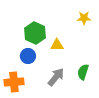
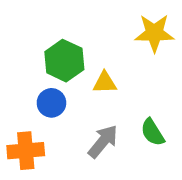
yellow star: (84, 18) -> (154, 33), size x1.5
green semicircle: (83, 72) -> (153, 132), turned -49

